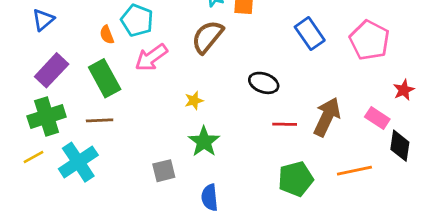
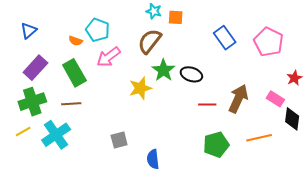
orange semicircle: (107, 35) -> (76, 41), turned -48
yellow star: (194, 101) -> (140, 88), size x1.6
green star: (204, 142) -> (163, 70), moved

